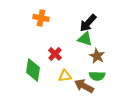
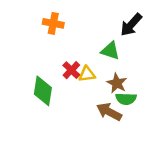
black arrow: (88, 23) -> (131, 25), moved
brown star: (97, 56) -> (117, 83), moved
yellow triangle: (65, 76) -> (87, 74), moved

